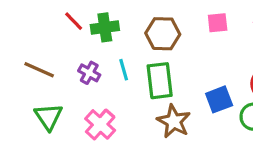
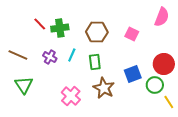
pink square: (218, 23) -> (132, 34), moved, turned 32
cyan line: (124, 70) -> (72, 55), turned 40
green rectangle: (160, 81) -> (95, 62), size x0.7
pink cross: (100, 124) -> (71, 96), moved

